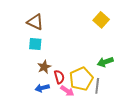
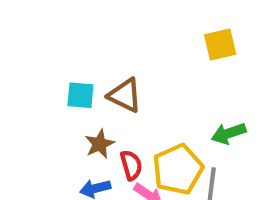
yellow square: (101, 20) -> (220, 44), turned 35
brown triangle: (35, 22) -> (125, 95), moved

